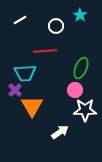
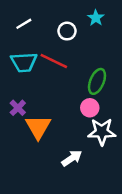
red line: (45, 51) -> (54, 61), turned 30
cyan trapezoid: (25, 73) -> (24, 62), moved

